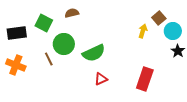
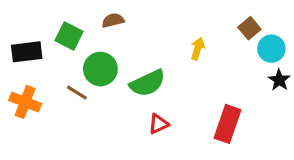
yellow arrow: (143, 31) -> (198, 49), moved
brown line: (49, 59) -> (77, 93), turned -32

